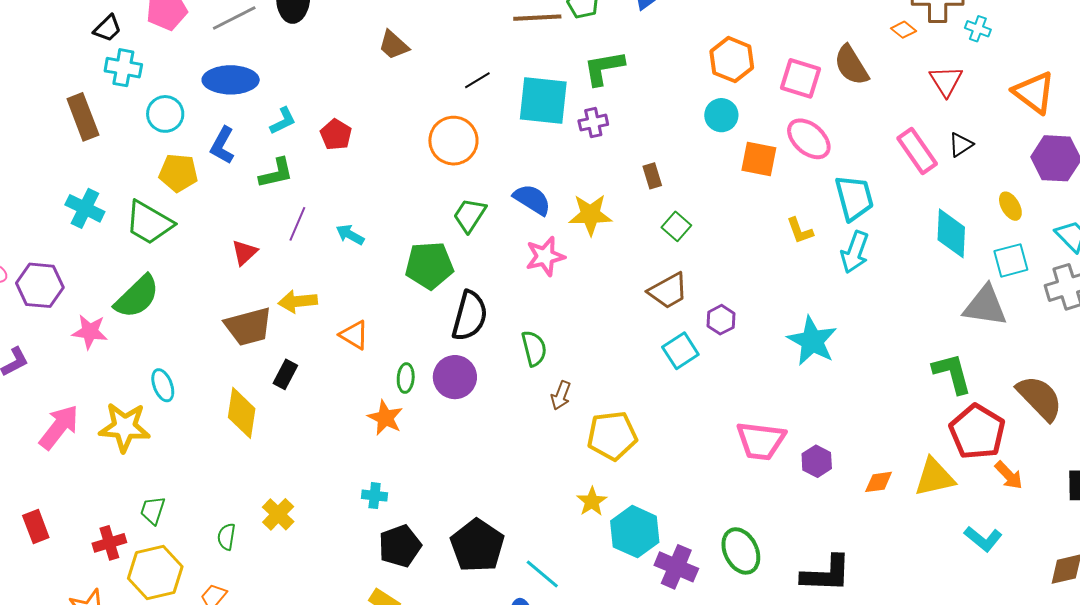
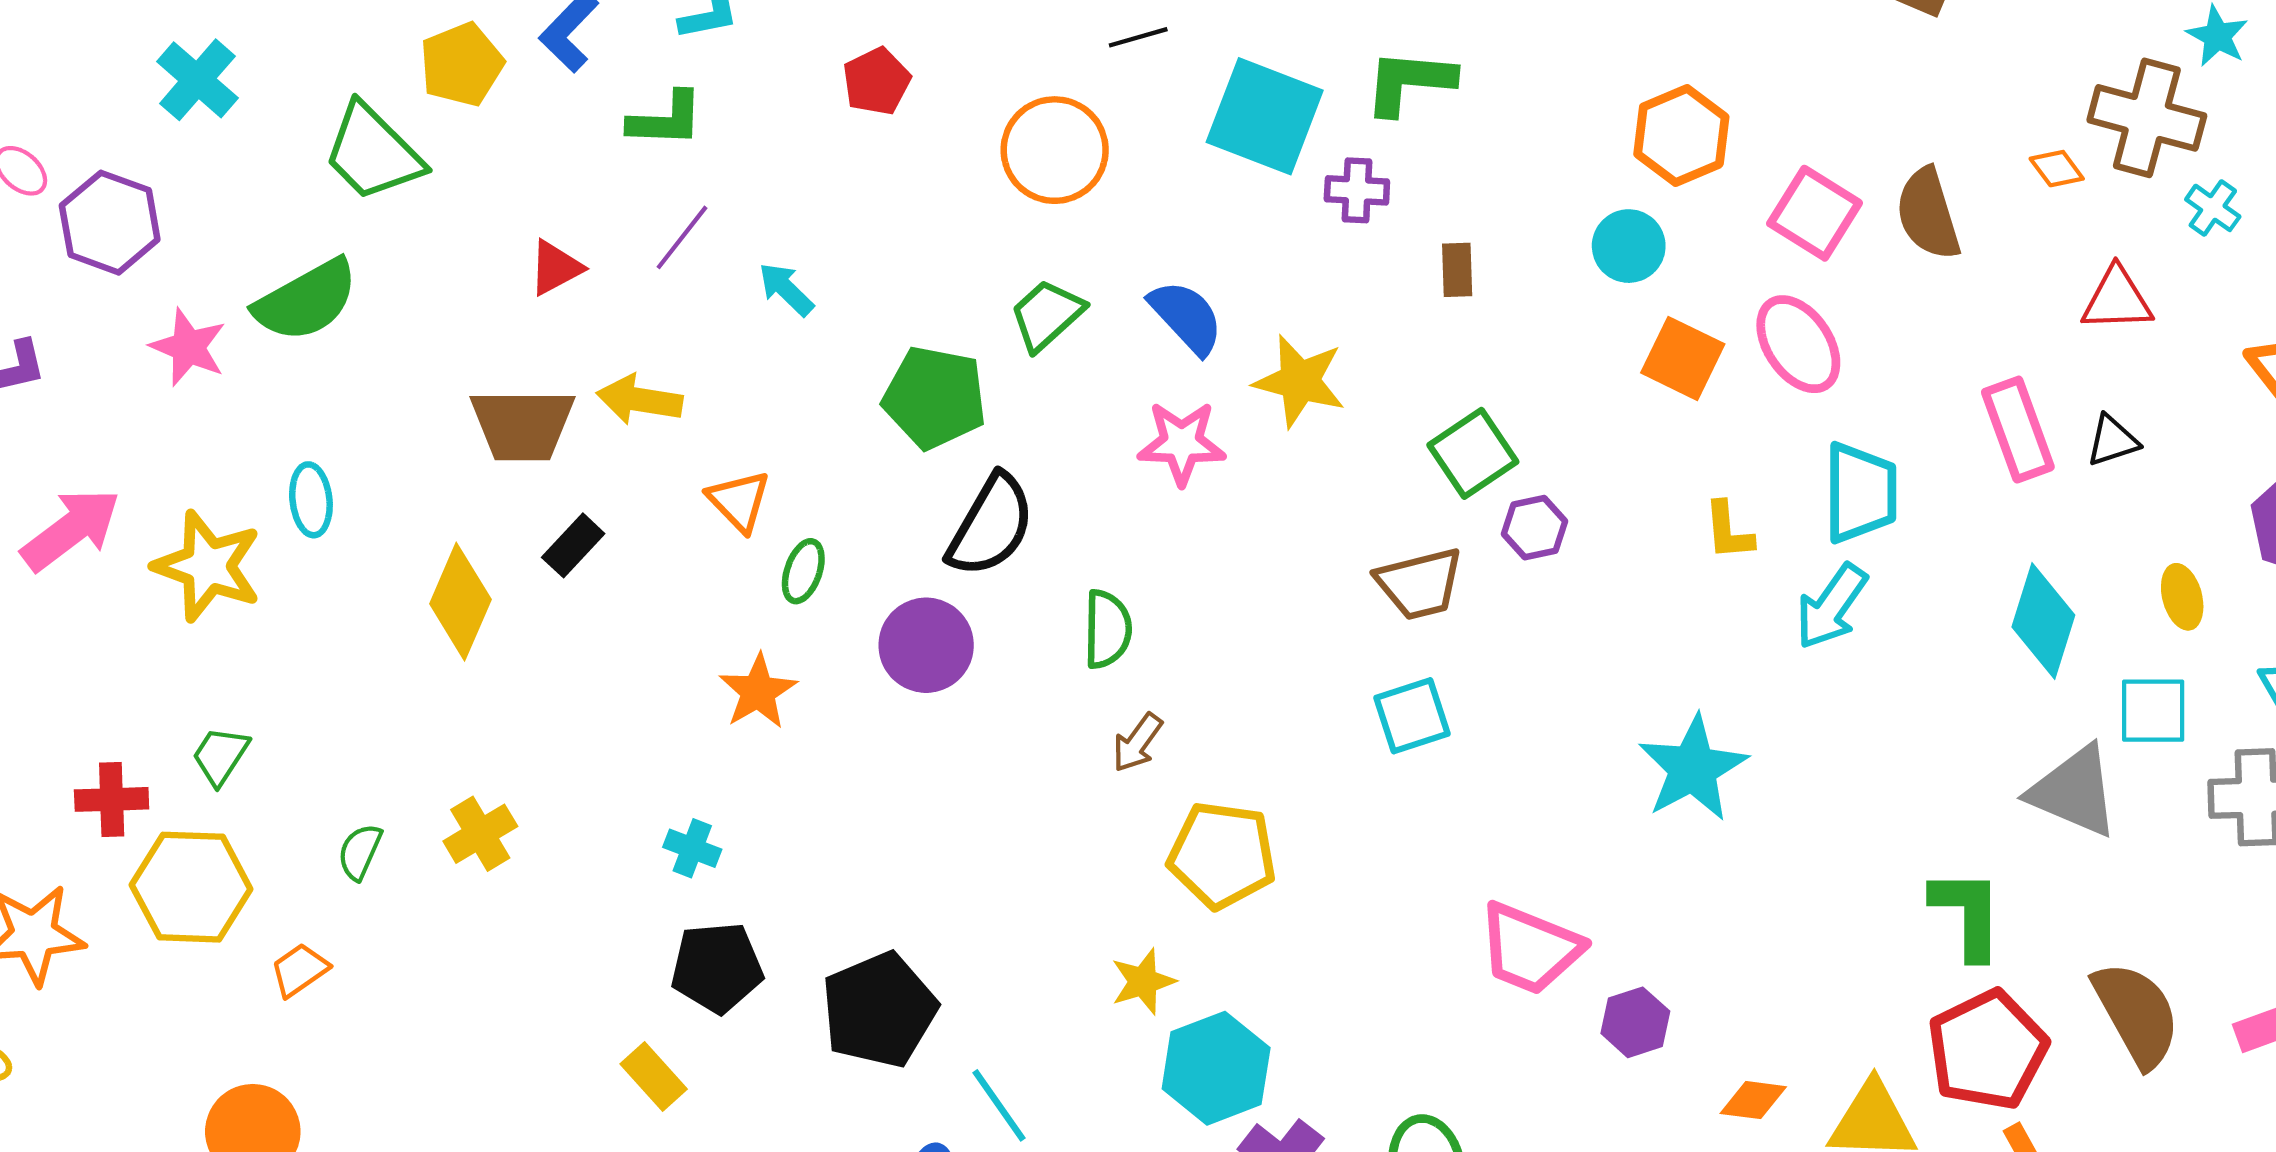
red triangle: (946, 81) -> (2117, 299), turned 45
red pentagon: (336, 135) -> (876, 81), moved
yellow pentagon: (178, 173) -> (462, 65), turned 30
brown rectangle: (652, 176) -> (1457, 270), moved
cyan cross: (85, 208) -> (197, 80), moved
green square: (676, 226) -> (1473, 453), size x1.4
purple hexagon: (721, 320) -> (1534, 528), moved
green ellipse: (406, 378) -> (803, 571), moved

